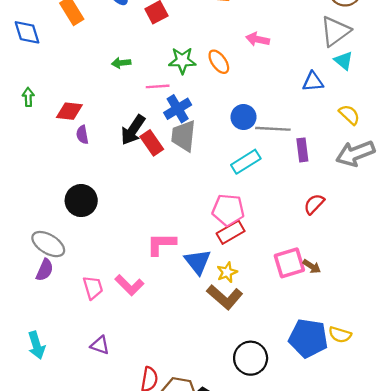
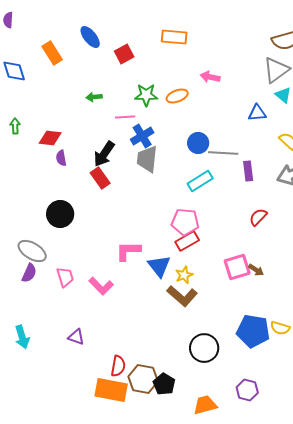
orange ellipse: (219, 62) -> (177, 96), turned -75
red rectangle: (152, 143) -> (100, 178), moved
pink trapezoid: (93, 288) -> (65, 277), moved

